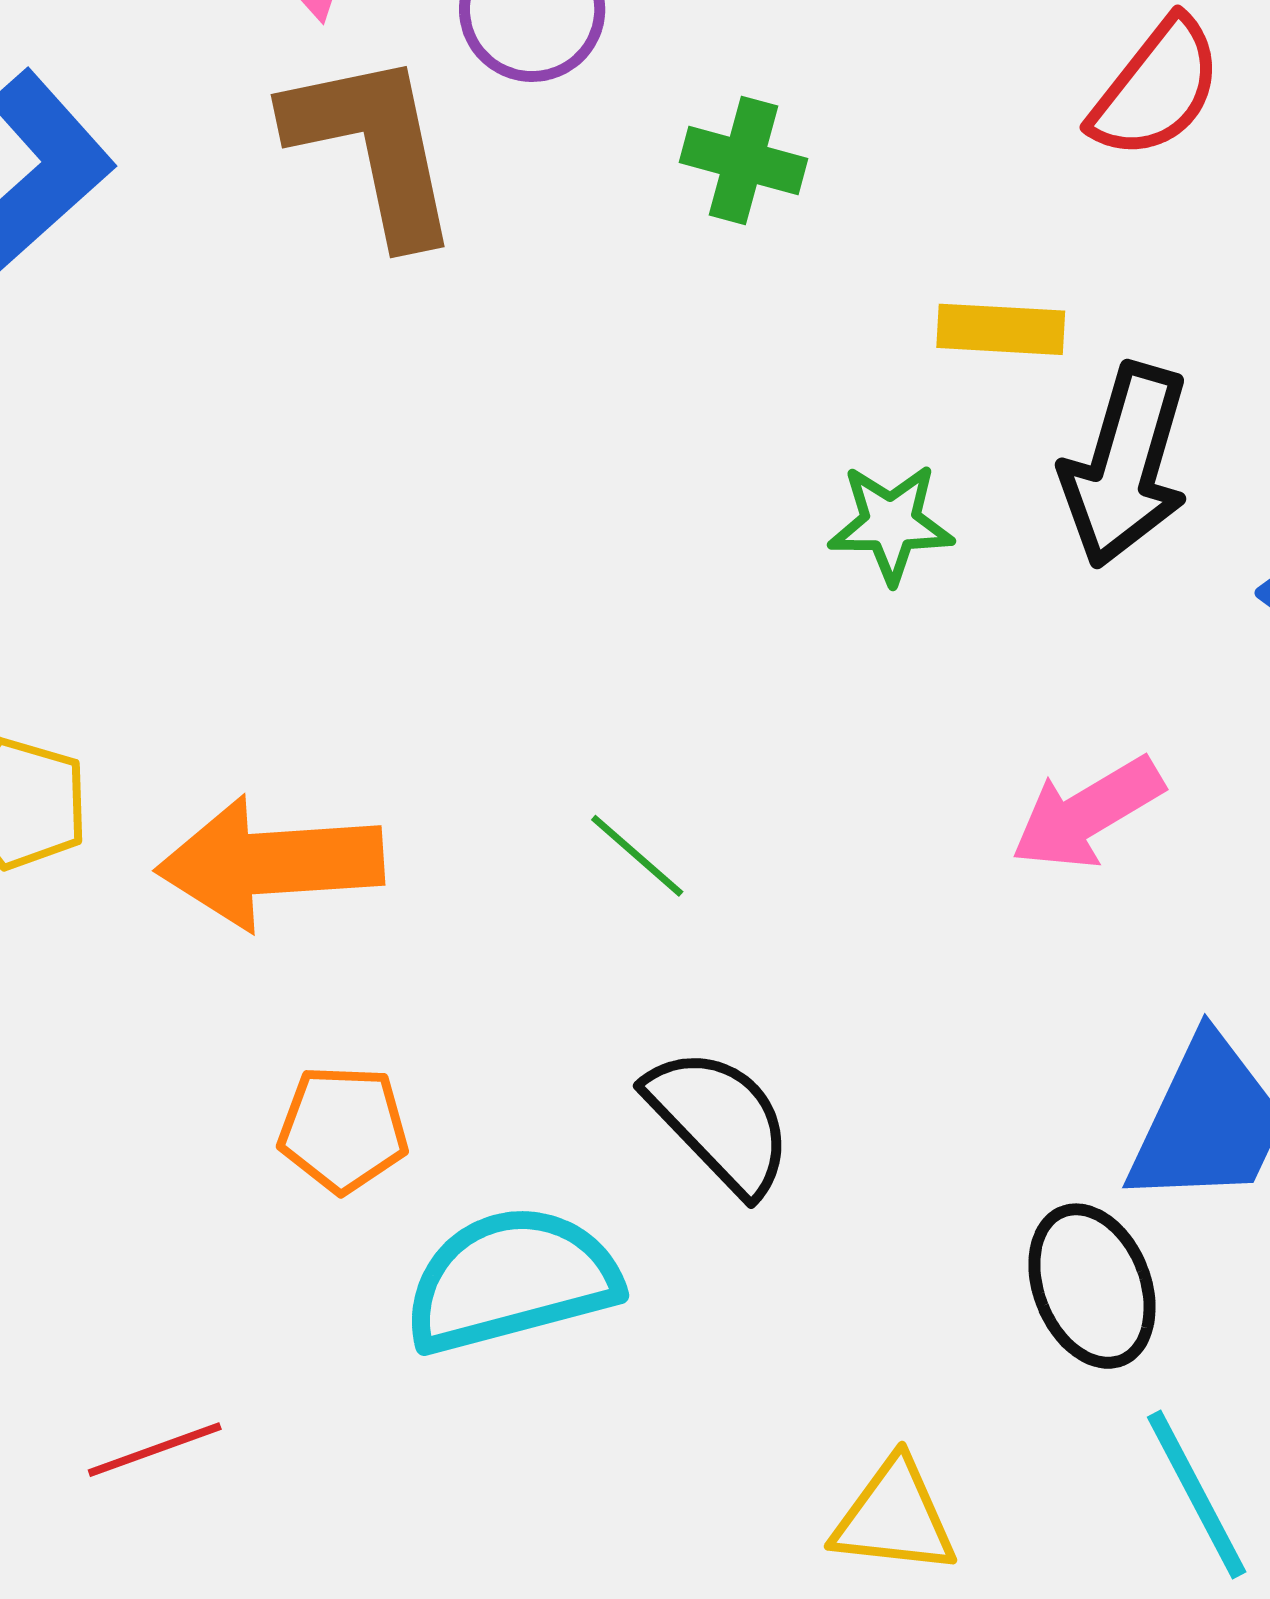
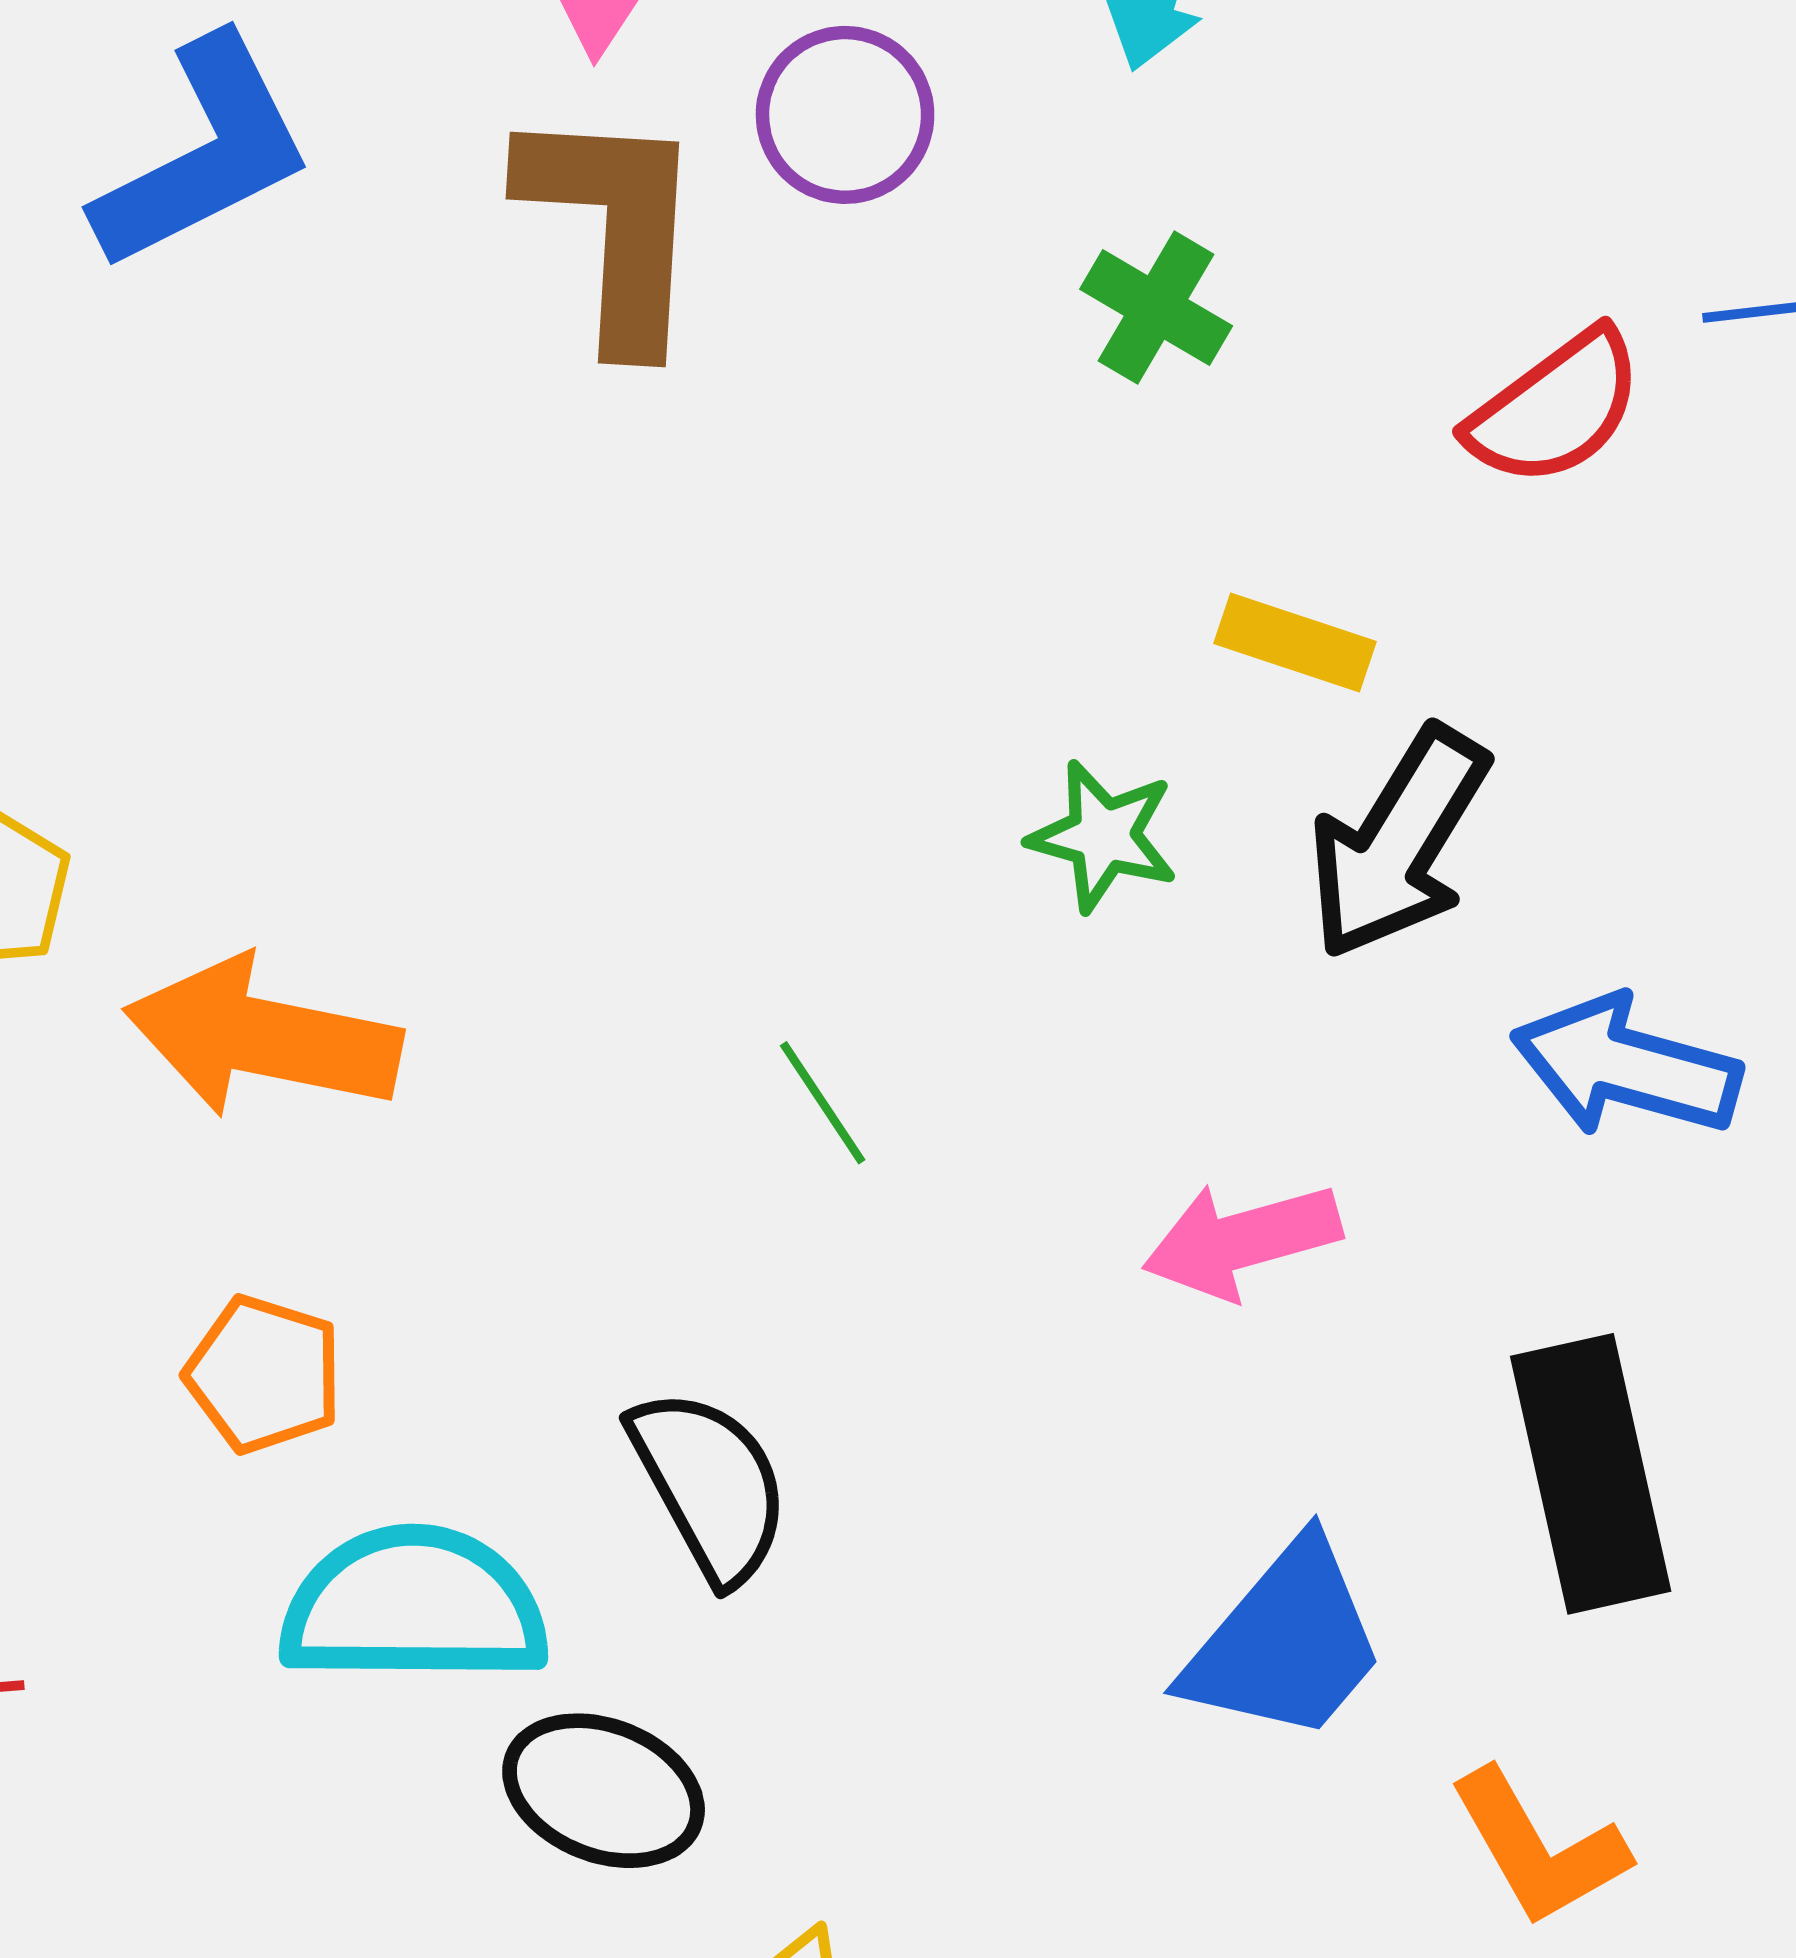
green cross: (743, 161) -> (1156, 308), moved
green line: (637, 856) -> (823, 1103), moved
black ellipse: (1092, 1286) -> (604, 1791), moved, turned -62

